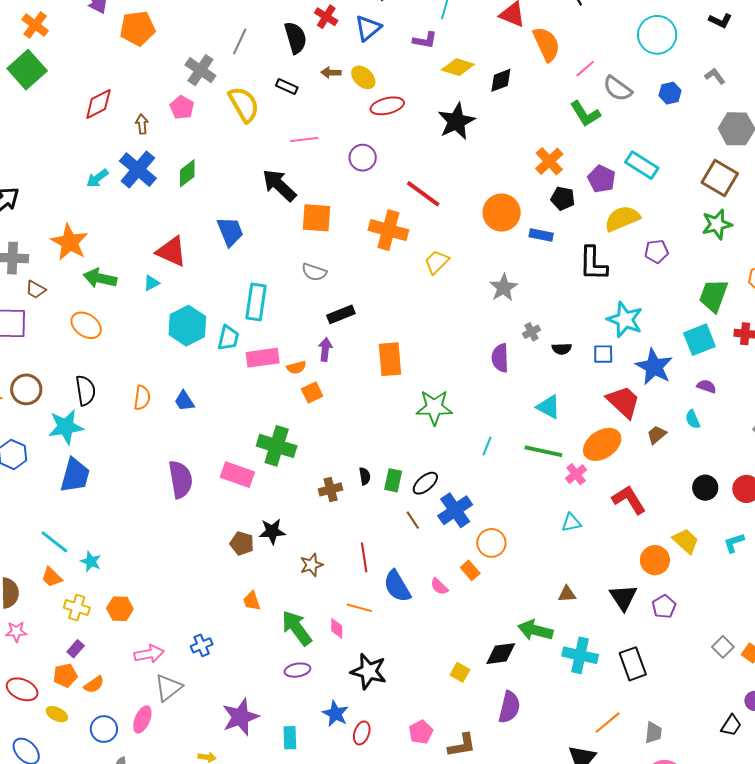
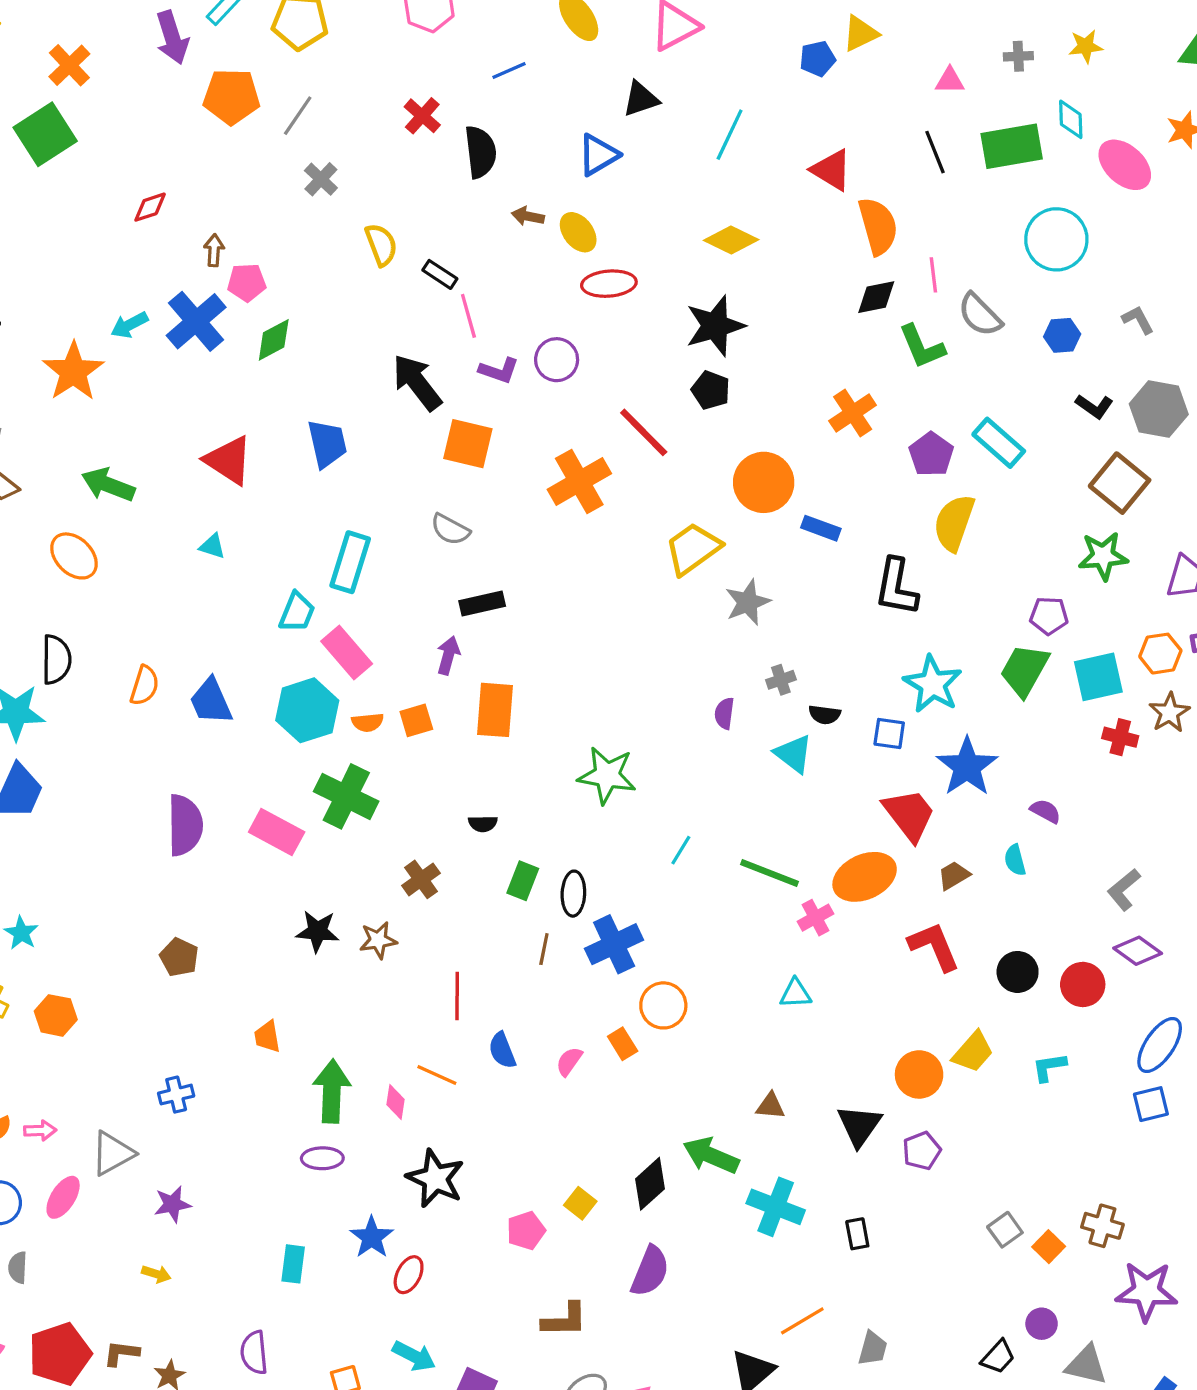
red cross: (326, 17) -> (422, 116), moved
black L-shape: (720, 21) -> (1094, 406), moved
purple L-shape: (425, 40) -> (499, 370), moved
gray line: (240, 42) -> (298, 116), moved
pink line: (585, 69) -> (933, 275), turned -65
gray cross: (200, 70) -> (321, 179), size x0.7
black diamond: (501, 80) -> (876, 297), moved
black rectangle: (287, 86) -> (440, 274), moved
red diamond: (98, 104) -> (150, 207), size x0.7
yellow semicircle: (244, 104) -> (381, 245), size x0.7
pink pentagon: (182, 107) -> (247, 282), moved, turned 30
pink line: (304, 139) -> (468, 316), turned 72
black pentagon: (563, 198) -> (711, 390), moved
yellow semicircle: (622, 219) -> (954, 523), turned -57
orange cross: (388, 230) -> (579, 481), turned 36
orange star: (70, 242) -> (73, 371), moved
purple pentagon: (656, 251) -> (1049, 616), moved
yellow trapezoid: (437, 262) -> (693, 549), moved, size x1.4
cyan triangle: (151, 283) -> (212, 546), moved, turned 36
green trapezoid: (714, 296) -> (1025, 670), moved
cyan hexagon: (187, 326) -> (307, 710), moved
cyan square: (699, 340) -> (1098, 677), moved
pink rectangle: (263, 358) -> (347, 652), turned 48
purple semicircle: (500, 358) -> (724, 713), size x0.7
orange rectangle: (390, 359) -> (495, 710), moved
orange semicircle: (296, 367) -> (368, 722), moved
blue trapezoid: (184, 401) -> (211, 701), size x1.4
cyan triangle: (549, 407) -> (793, 754), moved
black semicircle: (365, 476) -> (483, 824), moved, turned 90
black ellipse: (425, 483) -> (573, 894), turned -56
brown cross: (331, 489) -> (421, 879), turned -30
red L-shape: (629, 500) -> (934, 946), moved
brown line: (413, 520) -> (544, 949), turned 36
yellow trapezoid: (686, 541) -> (973, 1052), turned 80
brown pentagon: (242, 543) -> (179, 957), moved
brown star: (311, 565) -> (378, 940), moved
blue semicircle: (397, 586) -> (502, 1050), size x0.7
pink semicircle: (439, 586) -> (569, 1061), turned 72
green arrow: (297, 628) -> (332, 1091), turned 30
pink arrow: (149, 654) -> (40, 1130), moved, size x0.7
black diamond: (501, 654) -> (650, 1184), turned -44
black rectangle: (633, 664) -> (857, 1234), size x0.6
purple star: (240, 717) -> (172, 1204), moved, size x0.6
pink pentagon: (421, 732) -> (526, 1231), moved

